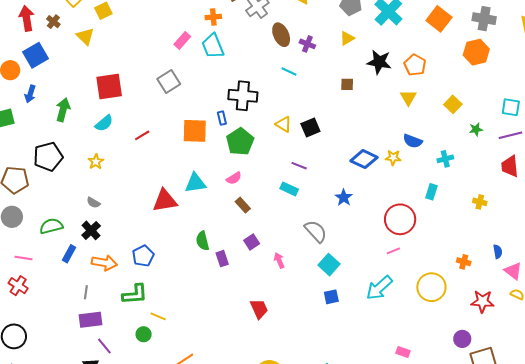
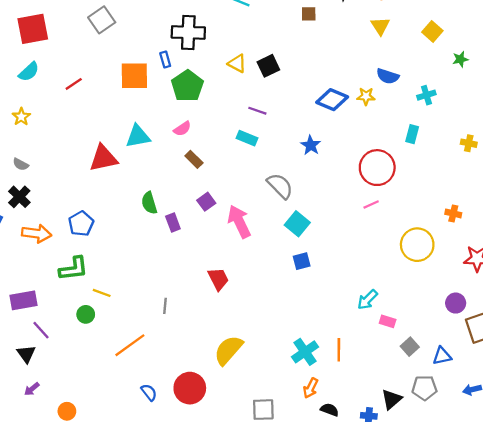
pink arrow: (279, 260) -> (239, 222), size x1.8
cyan arrow: (379, 288) -> (367, 300), moved, size x0.7
gray line: (86, 292) -> (165, 306), moved

